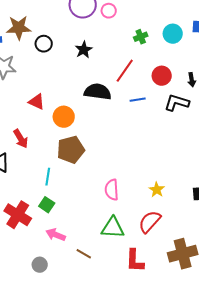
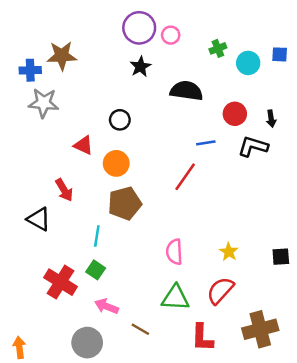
green cross: (141, 37) -> (218, 48), moved
black circle: (44, 44) -> (120, 120), moved
black star: (84, 50) -> (140, 67), moved
red line: (125, 71) -> (185, 177), moved
black semicircle: (98, 92) -> (186, 91), moved
gray circle: (40, 265) -> (87, 343), size x1.6

